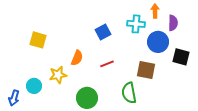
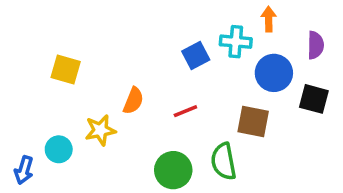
purple semicircle: (173, 23) -> (316, 45), moved
blue square: (103, 32) -> (196, 56), moved
green circle: (87, 98) -> (173, 170), moved

